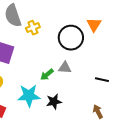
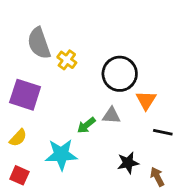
orange triangle: (94, 25) -> (146, 100), moved
yellow cross: (33, 28) -> (67, 60), turned -32
black star: (54, 102) -> (128, 163), moved

